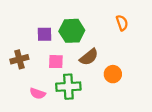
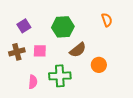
purple square: (44, 34) -> (24, 26), moved, turned -32
pink square: (56, 62) -> (40, 51), moved
pink semicircle: (38, 93) -> (33, 82), turned -104

